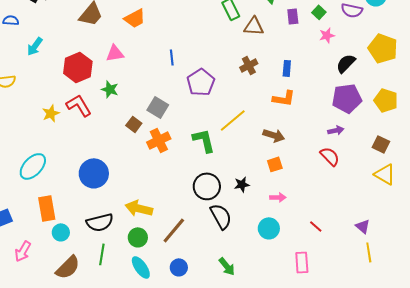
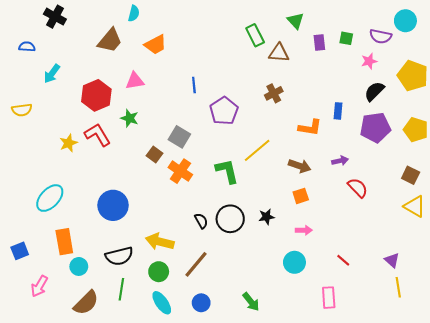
green square: (319, 12) -> (346, 38), turned -32
pink star: (327, 35) -> (369, 61), moved
blue rectangle: (287, 68) -> (338, 111), moved
purple arrow: (336, 130) -> (340, 161), moved
orange cross: (159, 140) -> (180, 171), turned -30
black semicircle: (221, 216) -> (201, 221), moved, size x0.6

